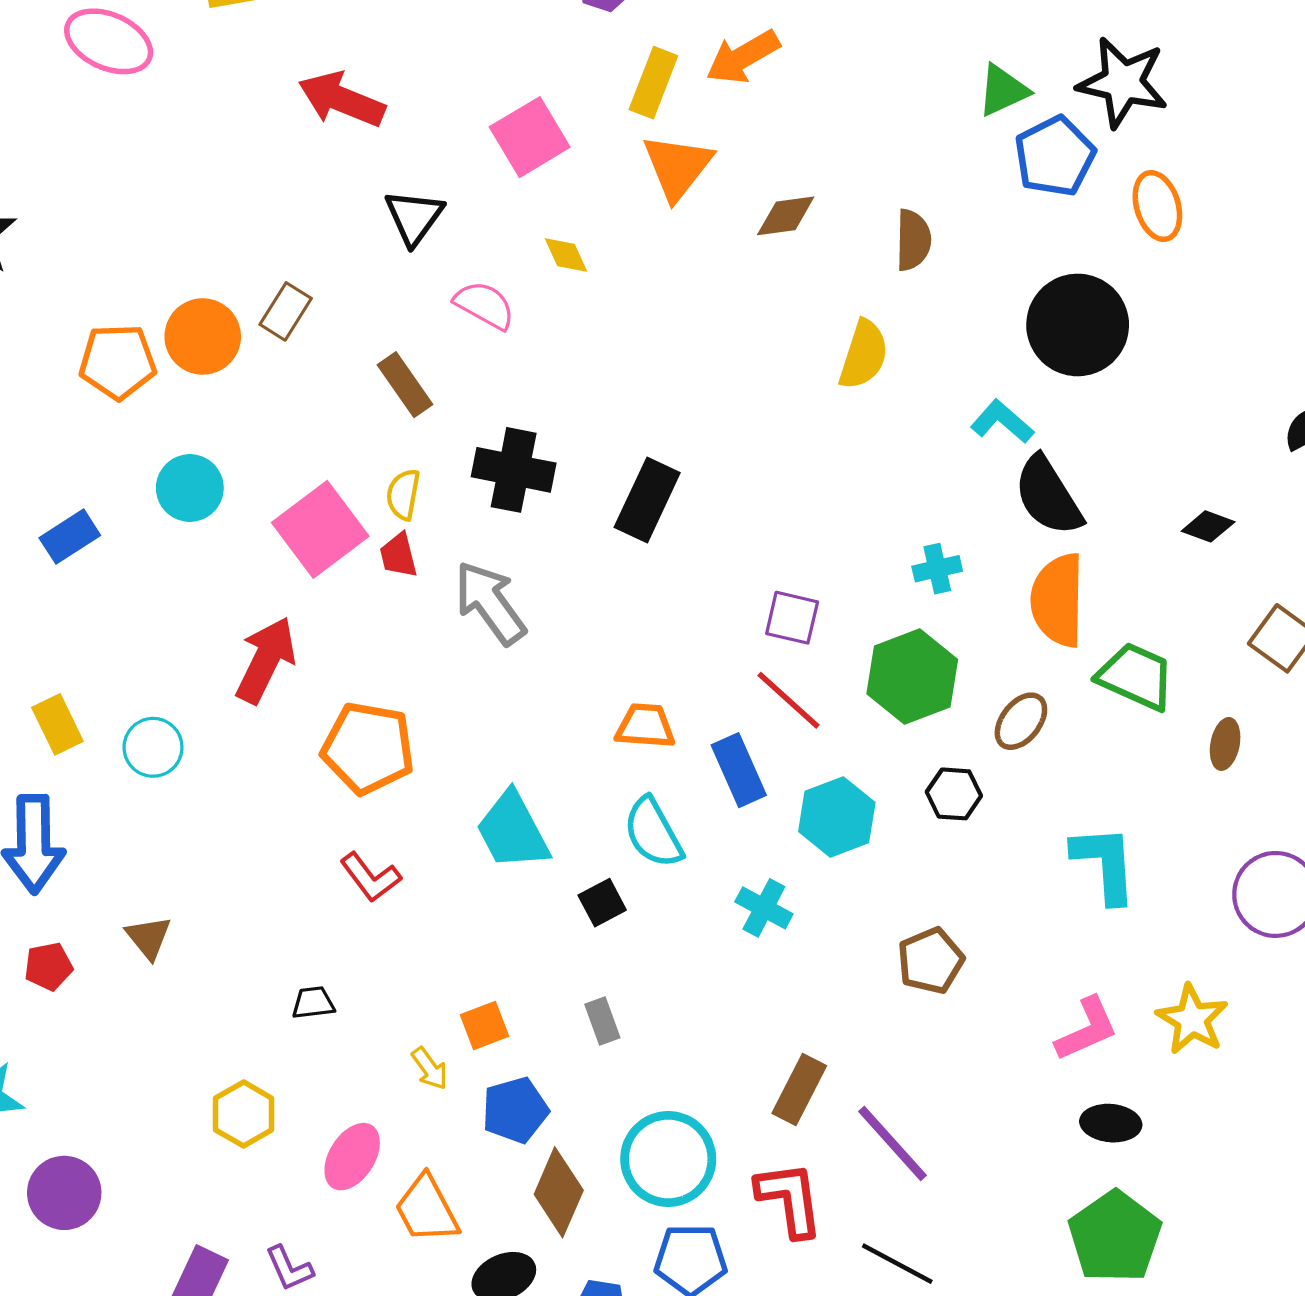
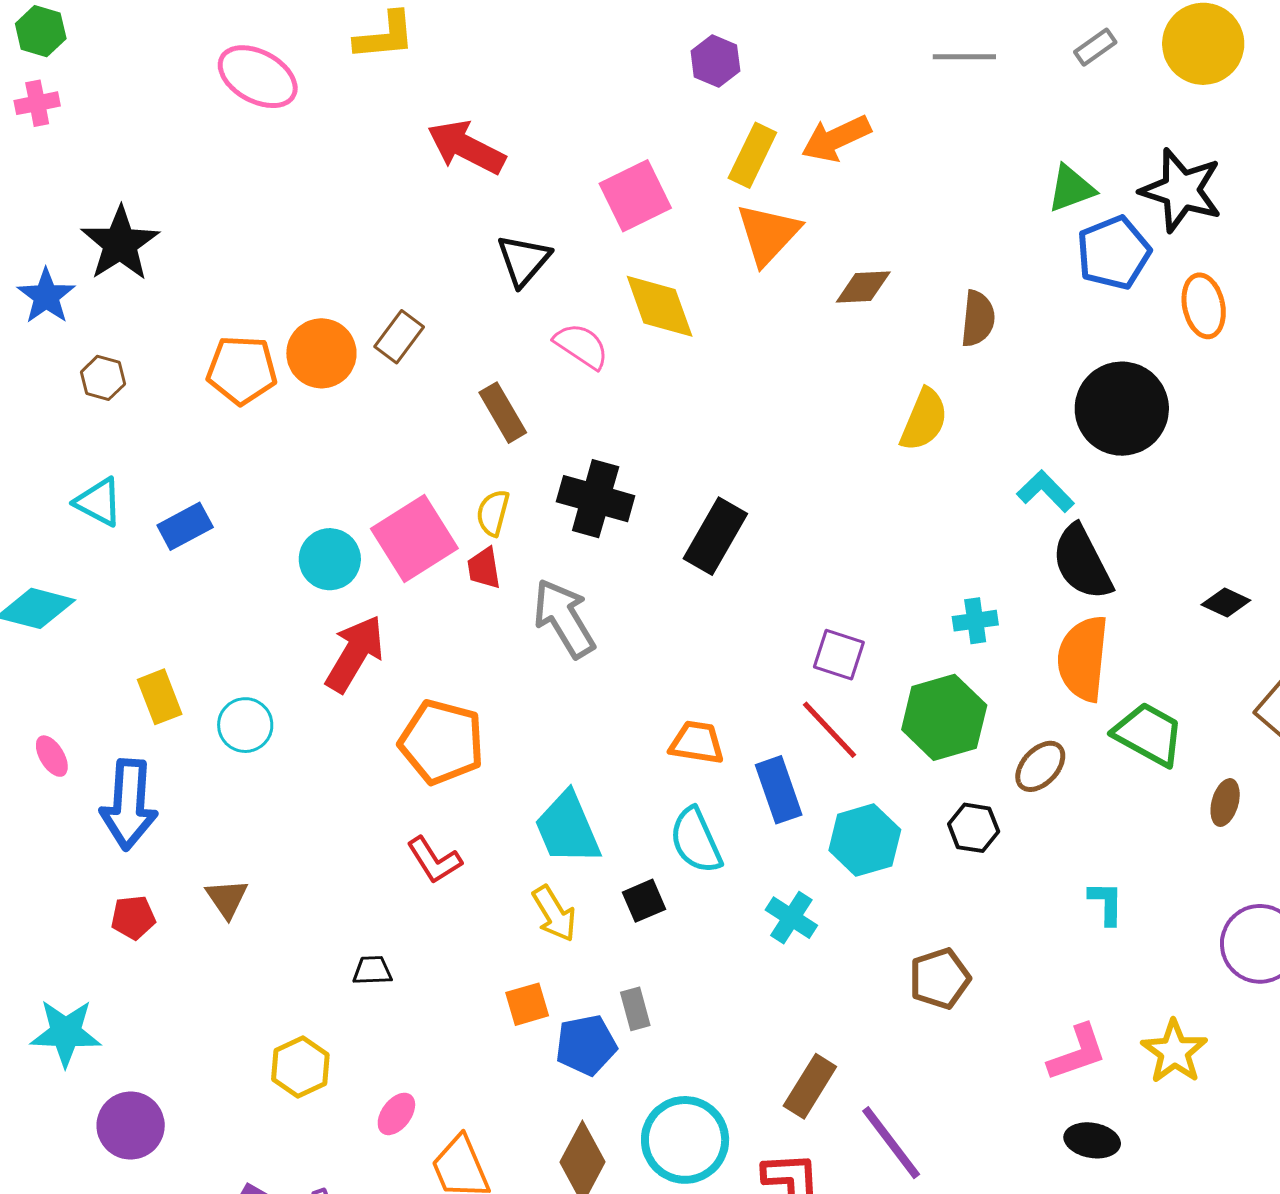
yellow diamond: (566, 255) -> (660, 306), size x1.8
cyan circle: (190, 488) -> (330, 559), moved
cyan L-shape: (1105, 864) -> (1106, 903), size x0.6
yellow arrow: (430, 1069) -> (554, 914), moved, size x1.4
blue pentagon: (515, 1110) -> (586, 1045), moved
pink ellipse: (352, 1157) -> (396, 1114), size x0.7

